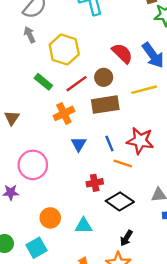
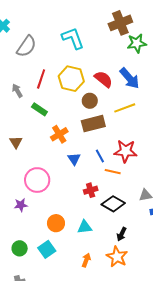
gray arrow: (30, 35) -> (17, 91), moved
yellow hexagon: (64, 50) -> (71, 79), moved
red line: (77, 84) -> (41, 79), moved, turned -30

